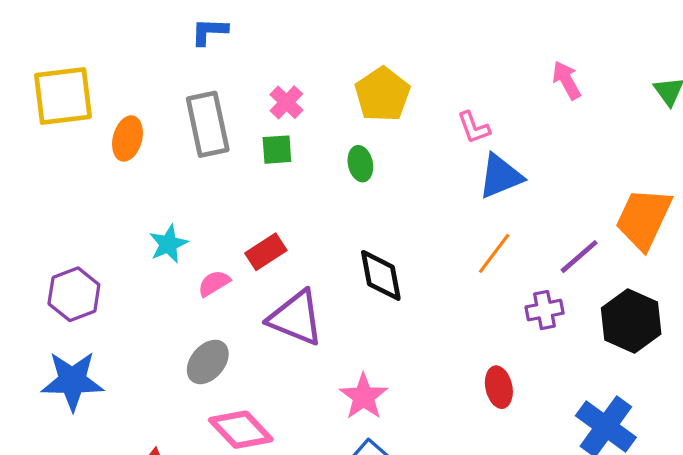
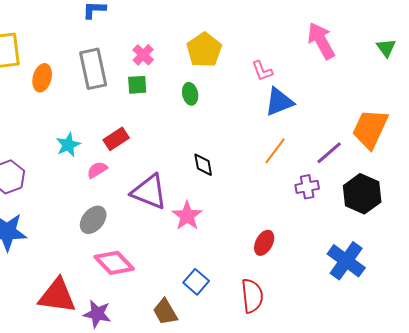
pink arrow: (567, 80) -> (321, 41), size x1.5
red rectangle: (266, 252) -> (116, 139), moved
black diamond: (381, 275) -> (203, 165), size x0.7
red ellipse: (499, 387) -> (264, 243), moved, turned 40
pink star: (364, 397) -> (187, 216), moved

